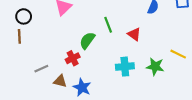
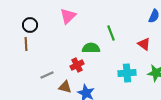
red triangle: (134, 34) -> (144, 44), moved
green semicircle: (87, 40) -> (91, 48), turned 54

